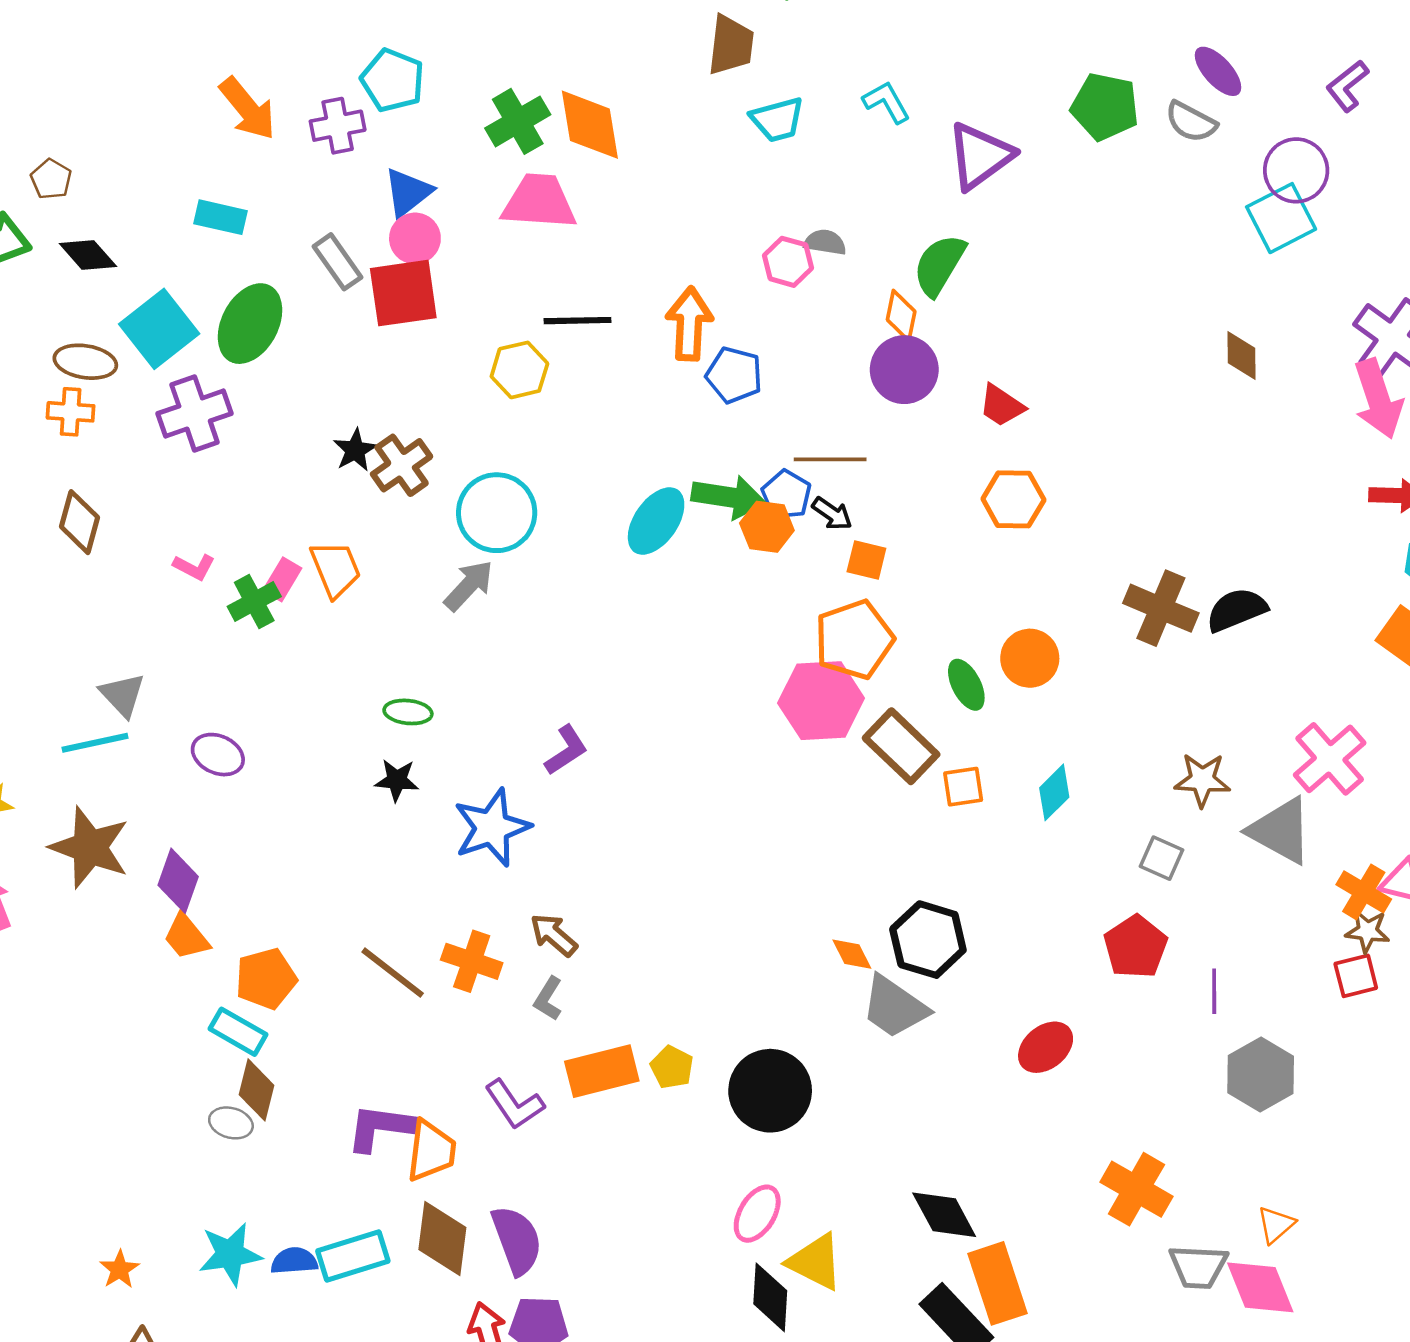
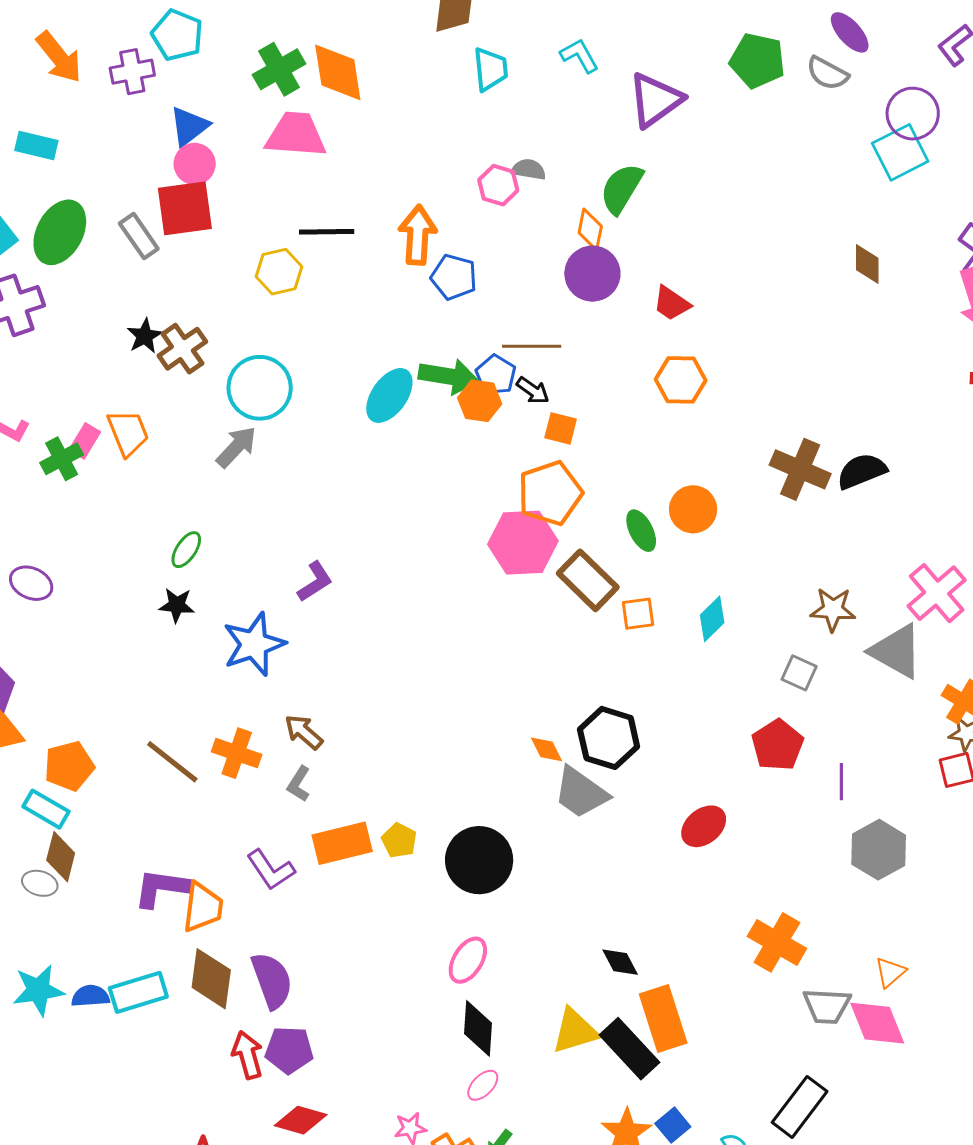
cyan trapezoid: (777, 120) -> (491, 69), turned -81
gray rectangle: (337, 262) -> (139, 236), moved
green ellipse: (408, 712) -> (186, 550), turned -63
black diamond: (944, 1215) -> (620, 962), size x0.7
yellow triangle: (815, 1262) -> (575, 1031), moved, turned -44

